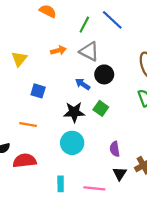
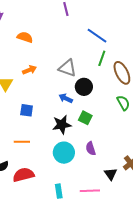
blue line: (112, 20) -> (97, 36), moved
green line: (84, 25) -> (102, 58), moved
orange arrow: (58, 50) -> (29, 70), moved
purple semicircle: (115, 149) -> (91, 148), moved

